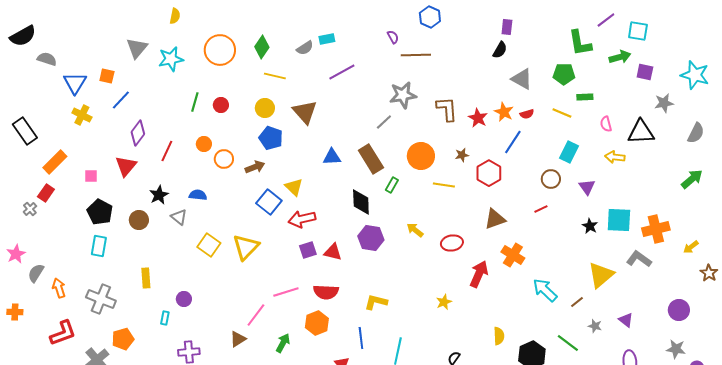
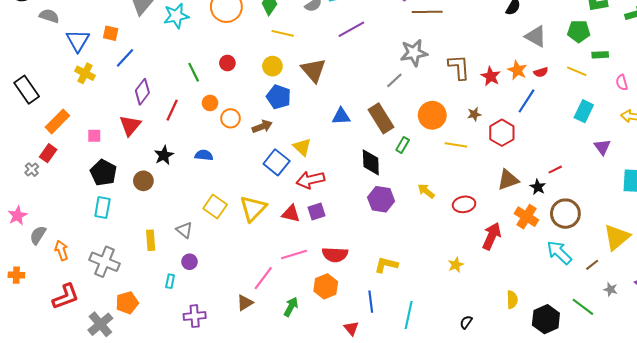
green line: (195, 102) -> (194, 72), moved, turned -42
brown circle: (551, 179) -> (565, 214), moved, size x1.5
gray triangle: (179, 217) -> (184, 230), moved
black star: (590, 226) -> (538, 187), moved
red triangle: (333, 252) -> (291, 214), moved

